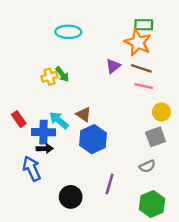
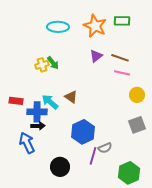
orange star: (138, 42) -> (95, 26), moved
red rectangle: (19, 119) -> (16, 101), turned -48
gray square: (156, 137) -> (137, 125), moved
blue hexagon: (93, 139) -> (83, 132), moved
gray semicircle: (147, 166) -> (105, 148), moved

